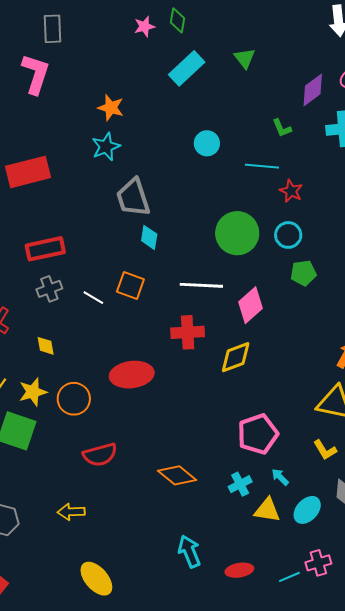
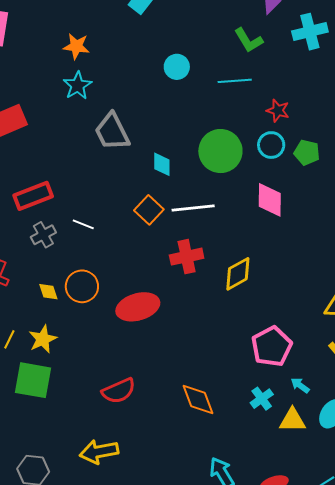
green L-shape: (282, 128) -> (248, 40), size x1.4
red star: (291, 191) -> (278, 111), moved
cyan diamond: (149, 237) -> (162, 164), moved
green pentagon: (303, 273) -> (307, 153), moved, turned 30
orange square: (130, 286) -> (149, 210), moved, turned 32
white line: (93, 298) -> (83, 224), moved
pink diamond: (250, 305) -> (270, 200), moved, turned -39
orange circle: (74, 399) -> (82, 286), moved
orange diamond: (177, 475) -> (198, 400), turned 39
yellow arrow: (71, 512) -> (99, 452), size x1.4

